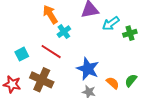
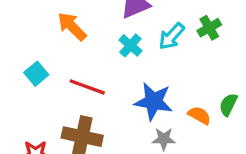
cyan arrow: (111, 24) -> (172, 36), moved
cyan cross: (64, 32) -> (130, 45), moved
cyan square: (22, 54) -> (36, 74), moved

